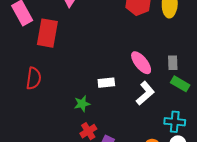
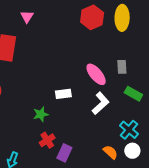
gray rectangle: (173, 63) -> (122, 67), moved
cyan cross: (175, 122) -> (129, 130), turned 36

